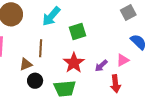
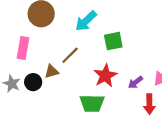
brown line: (41, 48) -> (70, 55), turned 36
black circle: (35, 81) -> (33, 82), moved

